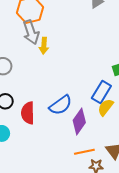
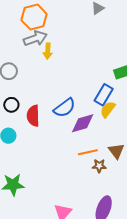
gray arrow: (31, 32) -> (35, 38), turned -90
purple diamond: (79, 121) -> (83, 123), turned 40

